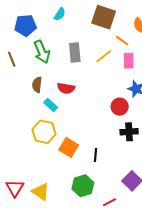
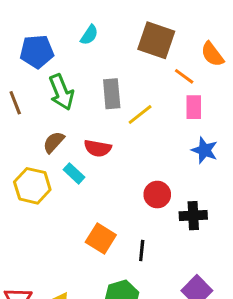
yellow line: (104, 56) -> (140, 115), moved
brown semicircle: (37, 85) -> (54, 142), turned 35
red circle: (120, 107) -> (157, 195), moved
yellow hexagon: (44, 132) -> (32, 186), moved

